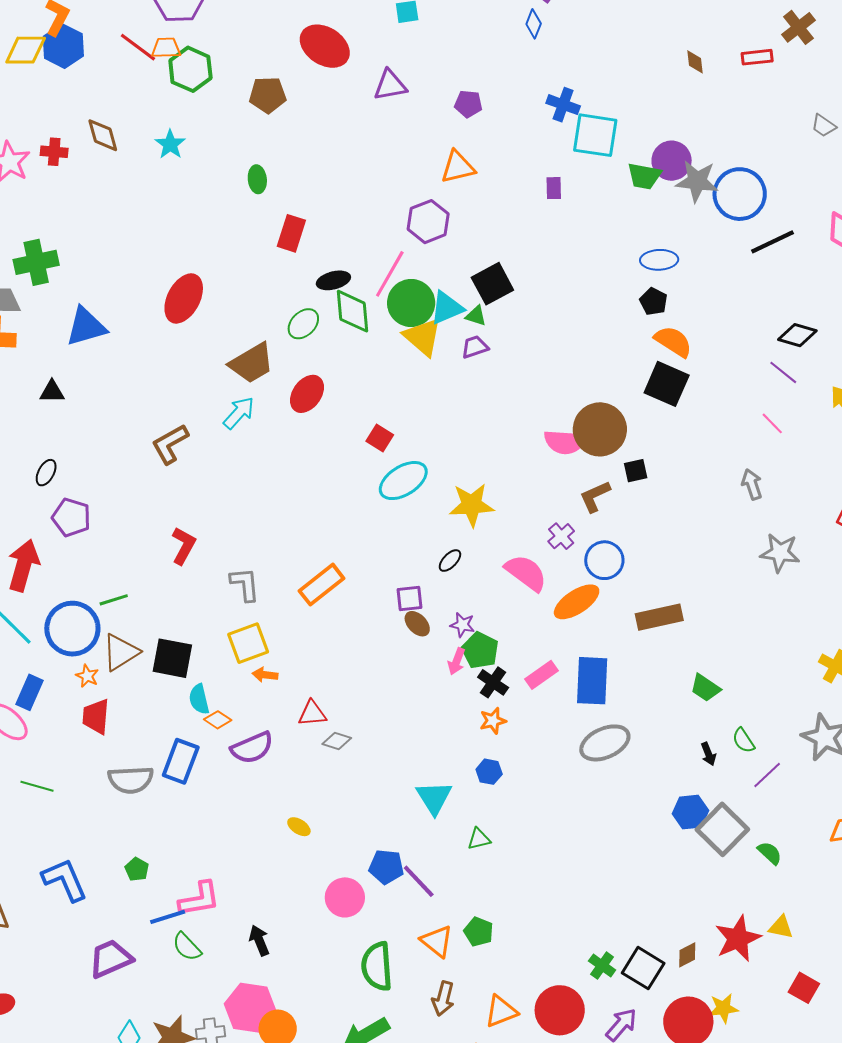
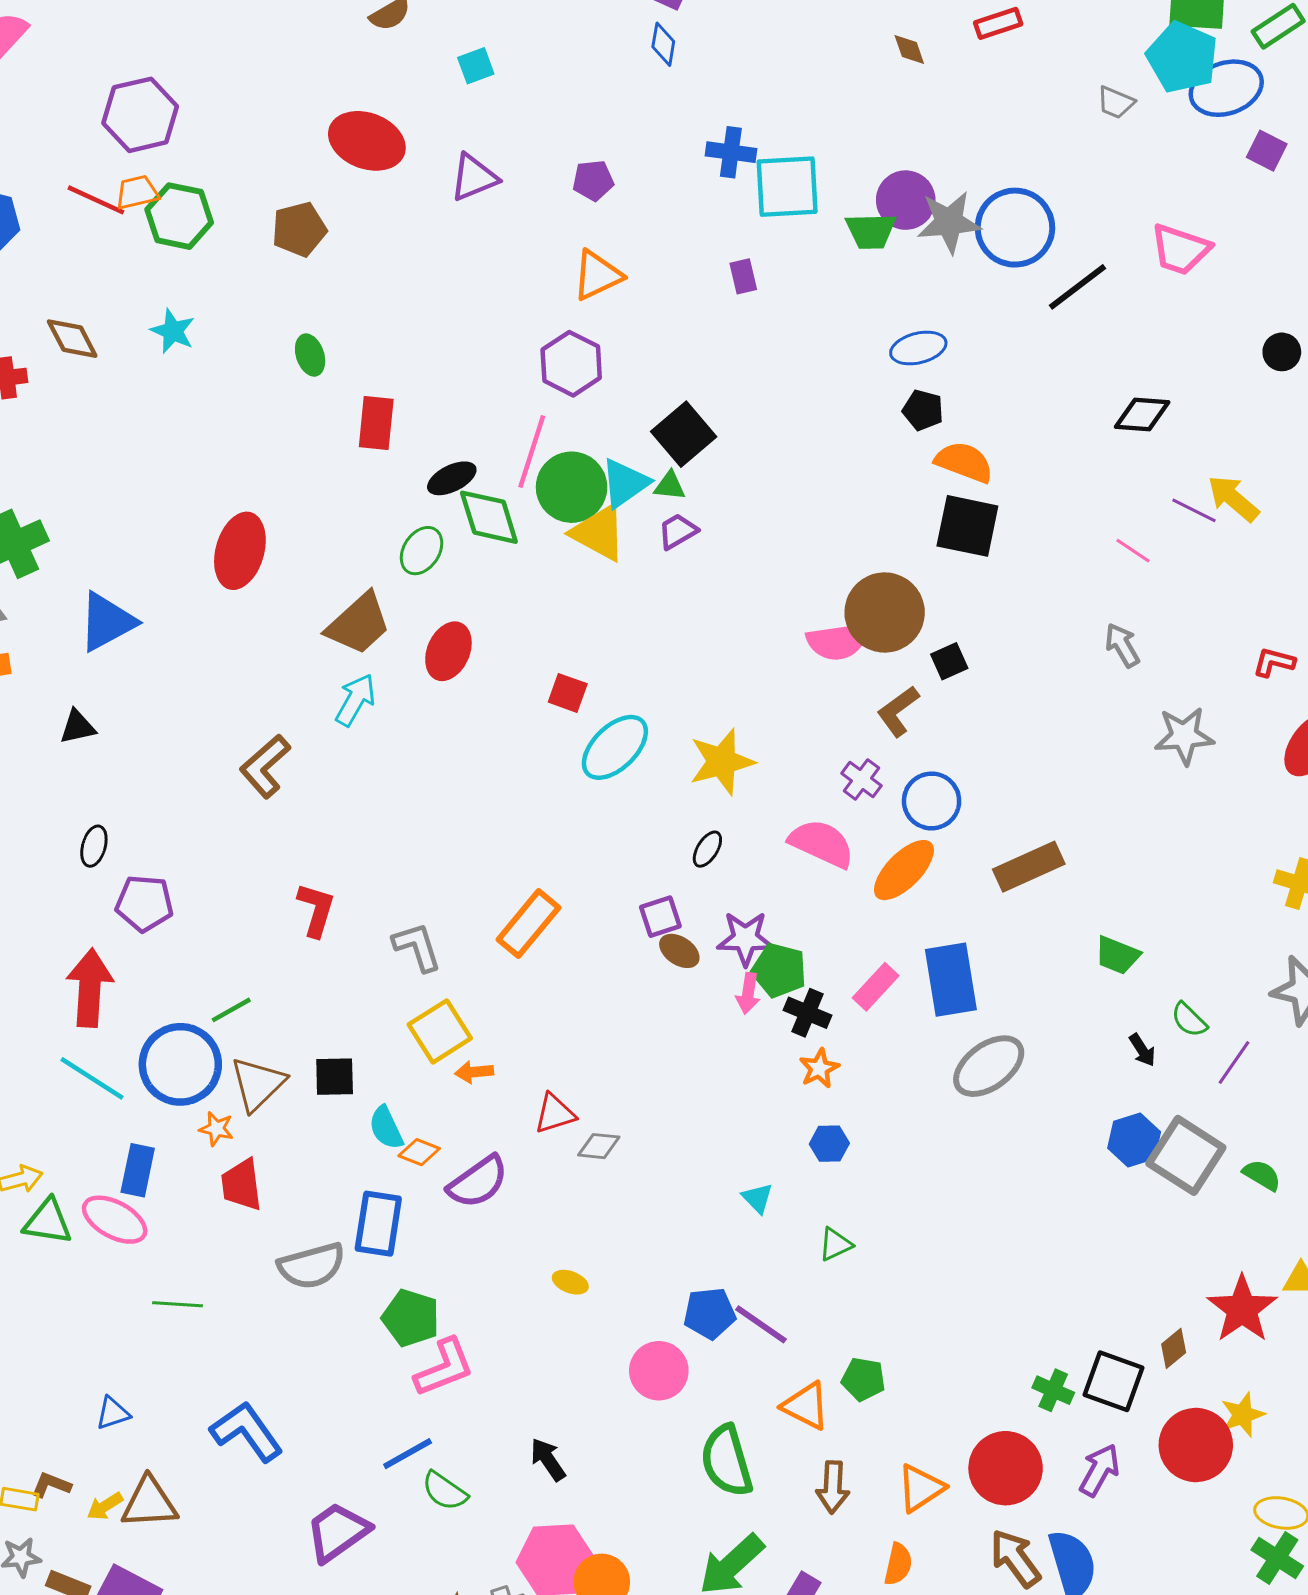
purple line: (783, 372) -> (1194, 510), moved
purple star: (462, 625) -> (745, 939), size x1.5
black square: (172, 658) -> (335, 1077), size x0.7
cyan triangle: (434, 798) -> (757, 1198), size x0.6
green pentagon: (137, 869) -> (411, 1318), moved, size x1.6
pink L-shape: (199, 899) -> (444, 1368), moved

